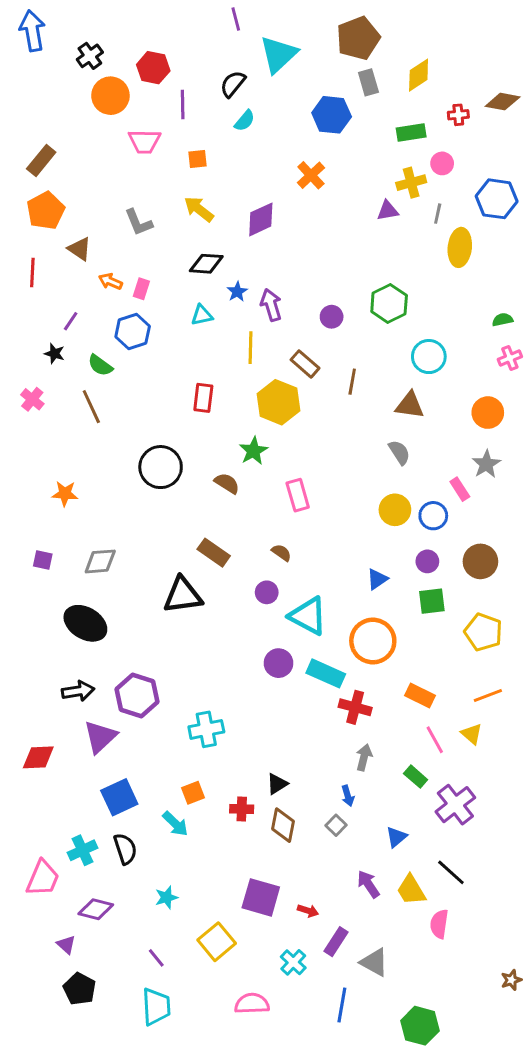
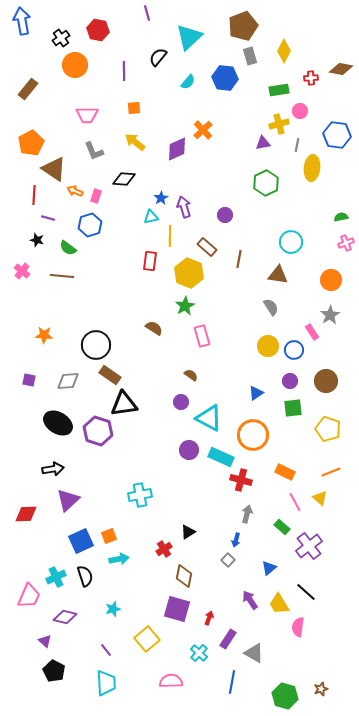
purple line: (236, 19) -> (147, 13), moved
red hexagon: (153, 68) -> (98, 30), moved
yellow diamond: (419, 75) -> (284, 51), turned -30
cyan semicircle: (245, 121) -> (188, 82), moved
pink trapezoid: (144, 141) -> (87, 115), moved
brown rectangle: (41, 160) -> (28, 89), moved
orange cross: (311, 175) -> (203, 130), moved
brown triangle: (80, 249) -> (54, 169), size x1.5
black diamond: (206, 264) -> (124, 179), moved
red line: (32, 273) -> (34, 195), moved
green hexagon: (389, 303) -> (266, 183), moved
cyan triangle: (202, 315) -> (151, 217), moved
purple line: (71, 321) -> (48, 218), turned 72
red rectangle: (203, 398) -> (150, 261), moved
brown line: (91, 407) -> (62, 276), turned -60
green star: (253, 451) -> (185, 306), moved
black circle: (161, 467) -> (96, 345), moved
brown rectangle: (214, 553) -> (110, 375), moved
purple hexagon: (137, 696) -> (98, 431), moved
orange square: (193, 793) -> (109, 536), moved
blue arrow: (348, 796) -> (236, 540), turned 32
red cross: (242, 809) -> (164, 549), turned -35
cyan arrow: (175, 824) -> (119, 559), turned -54
brown diamond: (283, 825) -> (184, 576), moved
red arrow: (308, 911) -> (209, 618), turned -88
brown star: (511, 980) -> (321, 689), moved

